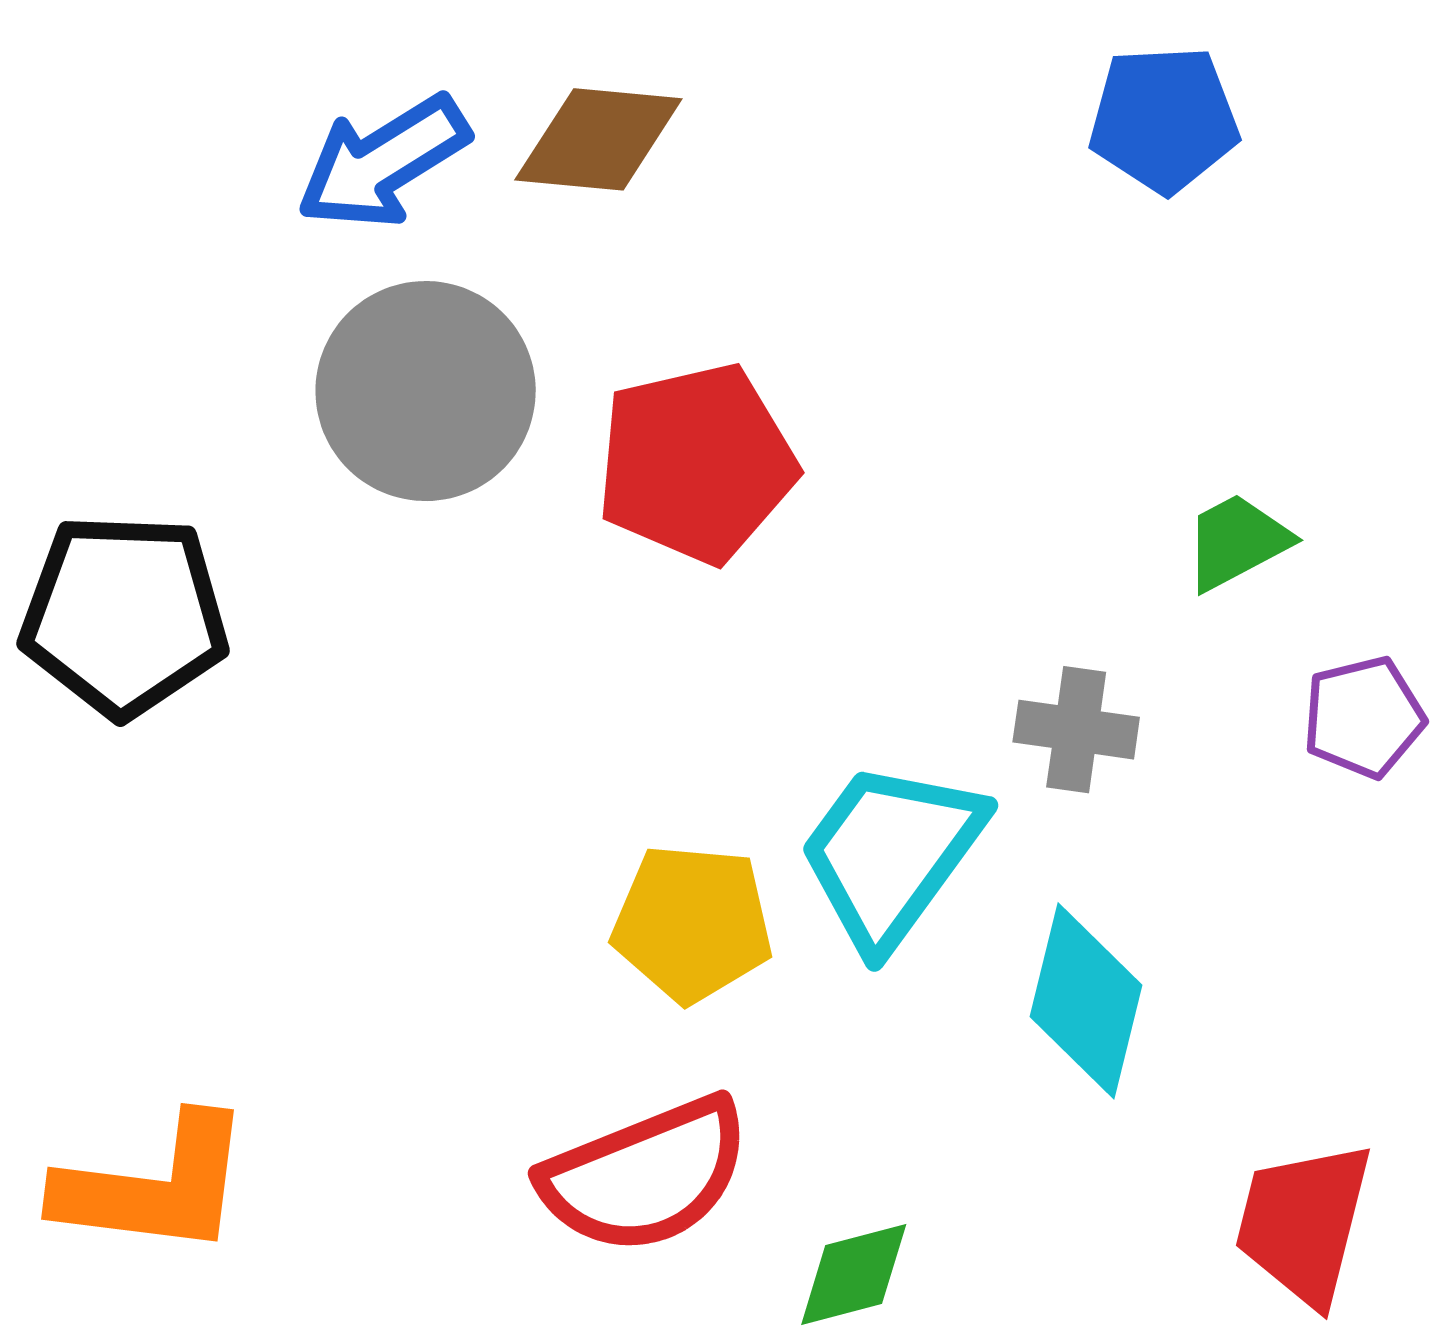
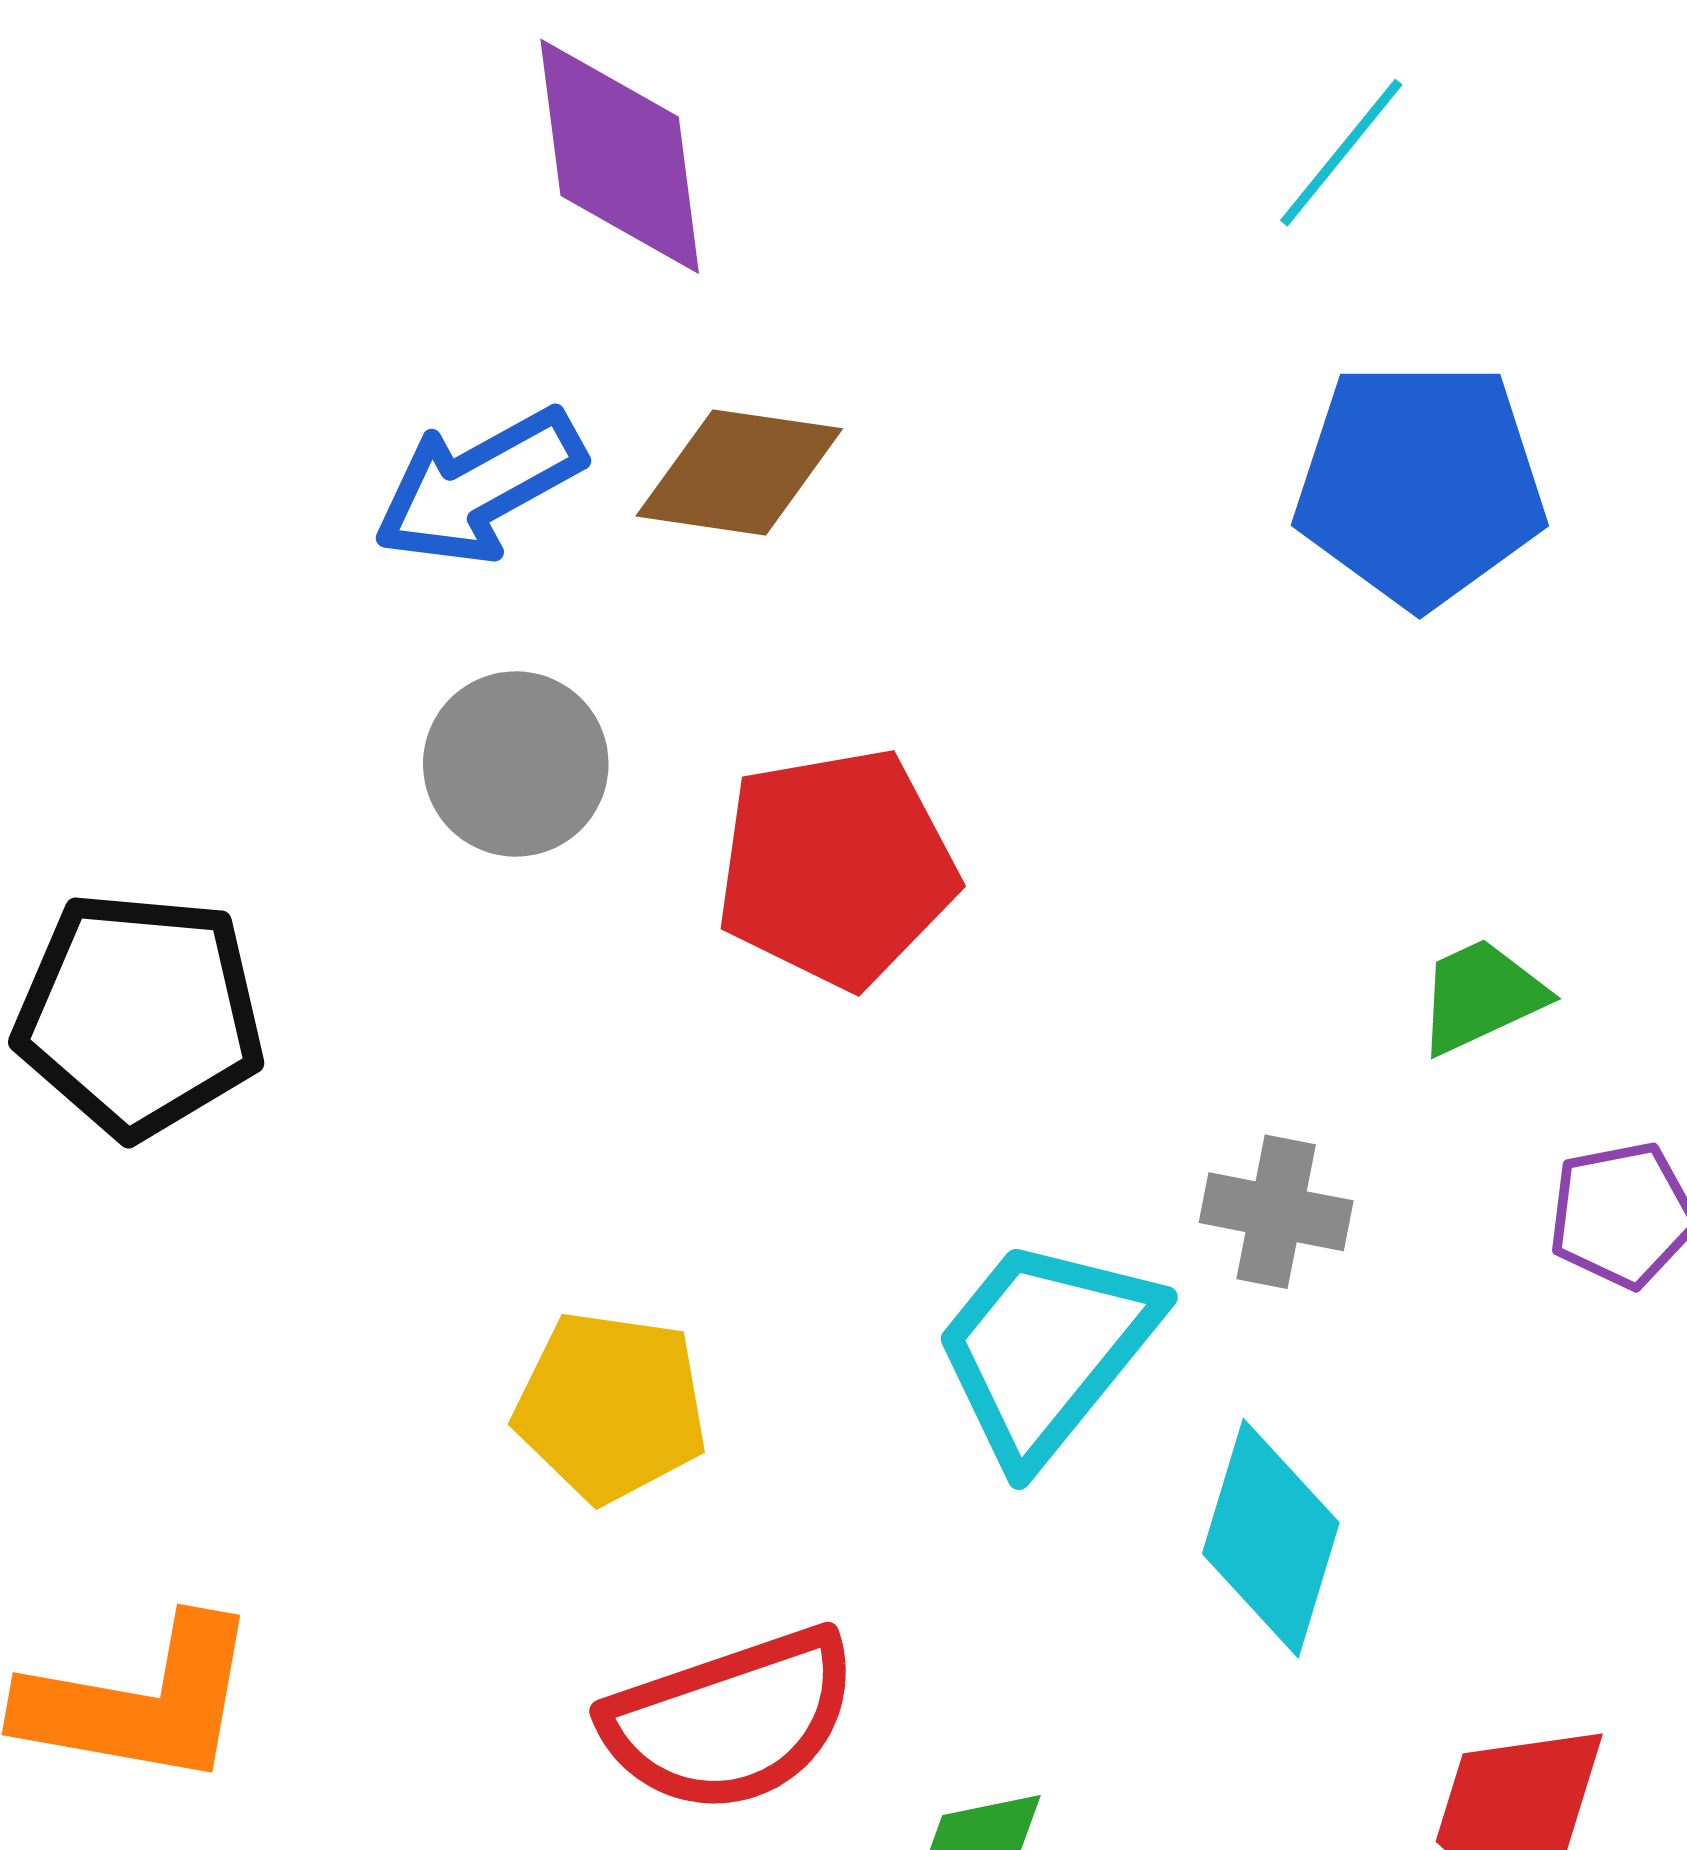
blue pentagon: (1164, 119) -> (1420, 484), size x1.4
gray circle: (426, 391) -> (516, 764), size x0.7
yellow pentagon: (692, 923) -> (611, 1406), moved

